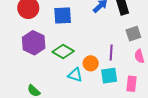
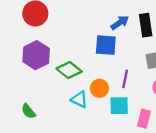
blue square: (63, 15) -> (106, 45), moved

